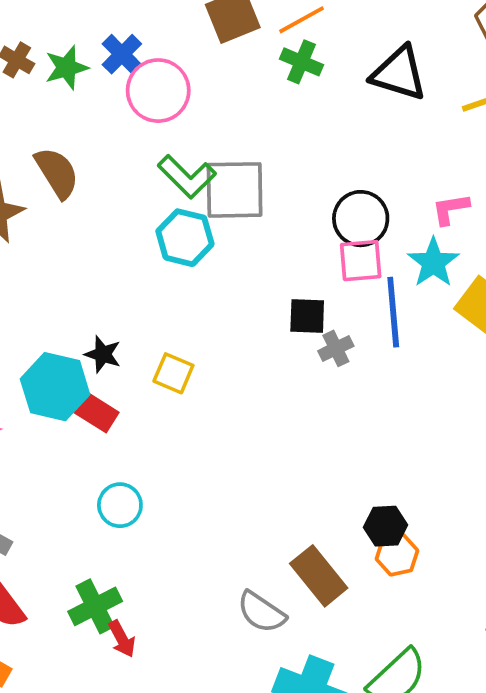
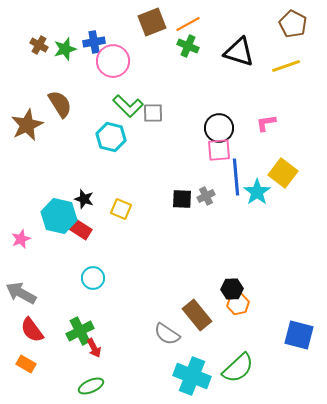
blue cross: (122, 54) -> (94, 42), turned 35
gray square: (235, 190) -> (153, 113), size x0.6
cyan hexagon: (185, 238) -> (111, 137), moved
cyan star: (433, 262) -> (257, 192), moved
black square: (307, 316) -> (182, 199), moved

